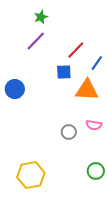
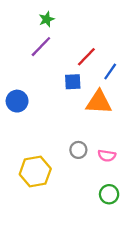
pink semicircle: (94, 125) -> (107, 156), moved
yellow hexagon: (31, 175) -> (35, 172), moved

